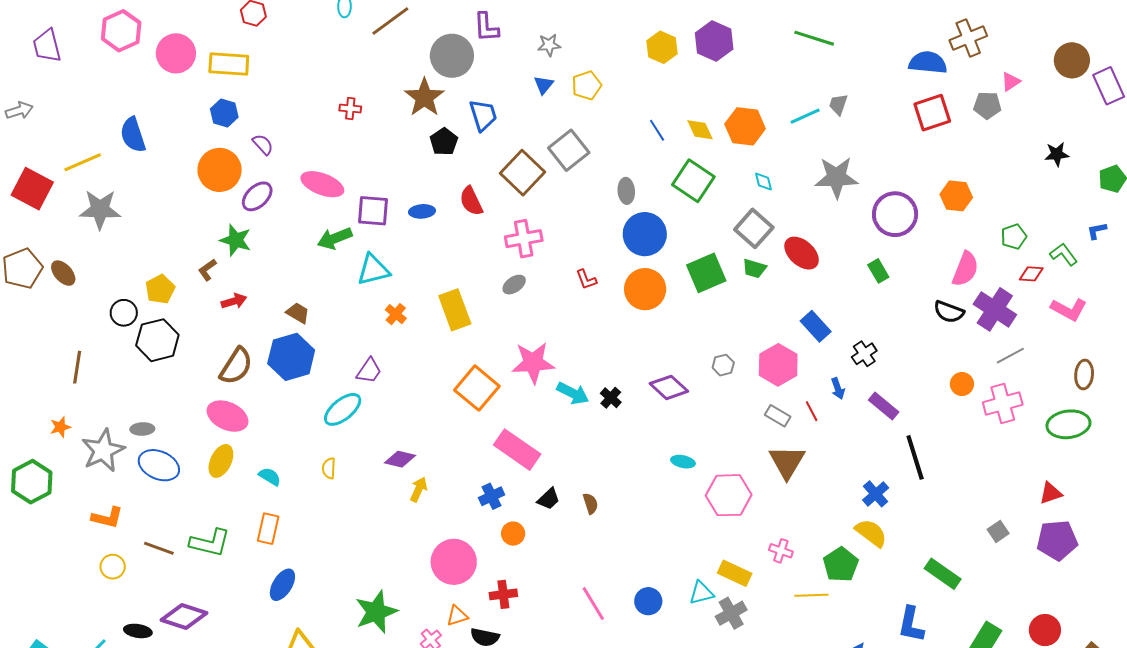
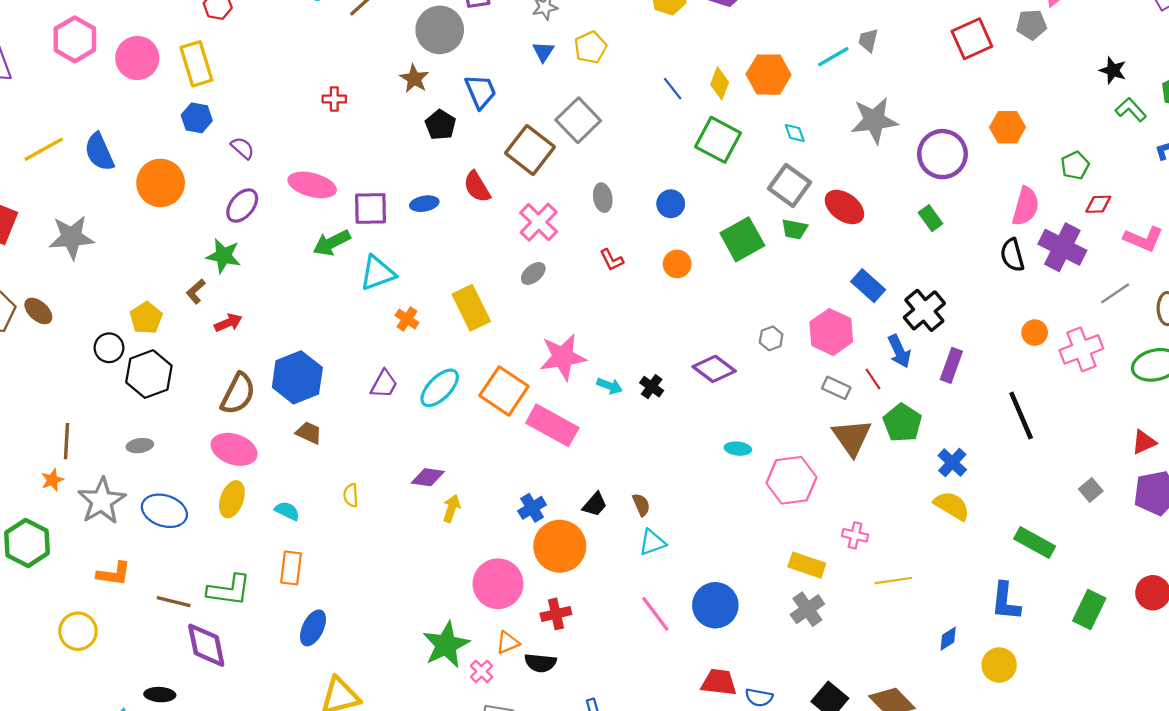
yellow rectangle: (229, 64) -> (196, 64), turned 75
brown star: (424, 97) -> (414, 79), size x0.7
yellow diamond: (700, 130) -> (720, 83), turned 52
black star: (1057, 154) -> (1113, 70), turned 30
yellow line: (83, 162) -> (44, 149), moved
orange circle: (220, 170) -> (161, 183), moved
gray ellipse: (626, 191) -> (603, 198), moved
blue circle: (645, 234) -> (671, 204), size x0.6
pink cross: (524, 239) -> (539, 222), turned -30
green L-shape: (1064, 254) -> (1131, 110), moved
orange circle: (645, 289) -> (677, 264), size x0.6
black semicircle: (949, 312) -> (1012, 255), turned 60
brown trapezoid: (298, 313) -> (309, 433), moved
black cross: (864, 354) -> (924, 310), size x1.5
gray line: (1010, 356) -> (1115, 293), moved
brown line: (77, 367) -> (67, 441), moved
blue arrow: (838, 388) -> (899, 351), size x1.4
cyan arrow: (573, 393) -> (610, 386), size x0.7
purple rectangle: (884, 406) -> (951, 365), turned 76
cyan ellipse: (343, 409) -> (440, 388), moved
gray ellipse: (142, 429) -> (140, 446), moved
pink rectangle: (517, 450) -> (552, 425), moved
black line: (915, 457) -> (1021, 416), moved
orange circle: (513, 534) -> (560, 546), size x2.0
green pentagon: (841, 565) -> (902, 423), moved
yellow circle: (113, 567) -> (78, 631), moved, size x1.4
cyan triangle: (701, 593) -> (652, 542), moved
blue circle: (648, 601) -> (715, 605), size x1.5
green star: (376, 612) -> (446, 645), moved
purple diamond: (184, 617) -> (206, 645), moved, turned 66

